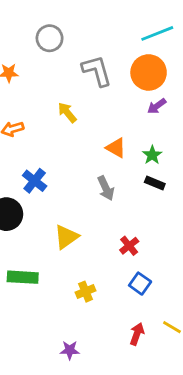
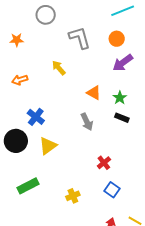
orange circle: (149, 72) -> (117, 39), size x0.6
purple arrow: (157, 106) -> (123, 63), size x1.5
yellow triangle: (66, 237) -> (48, 146), moved
green rectangle: (23, 277) -> (28, 186), turned -30

